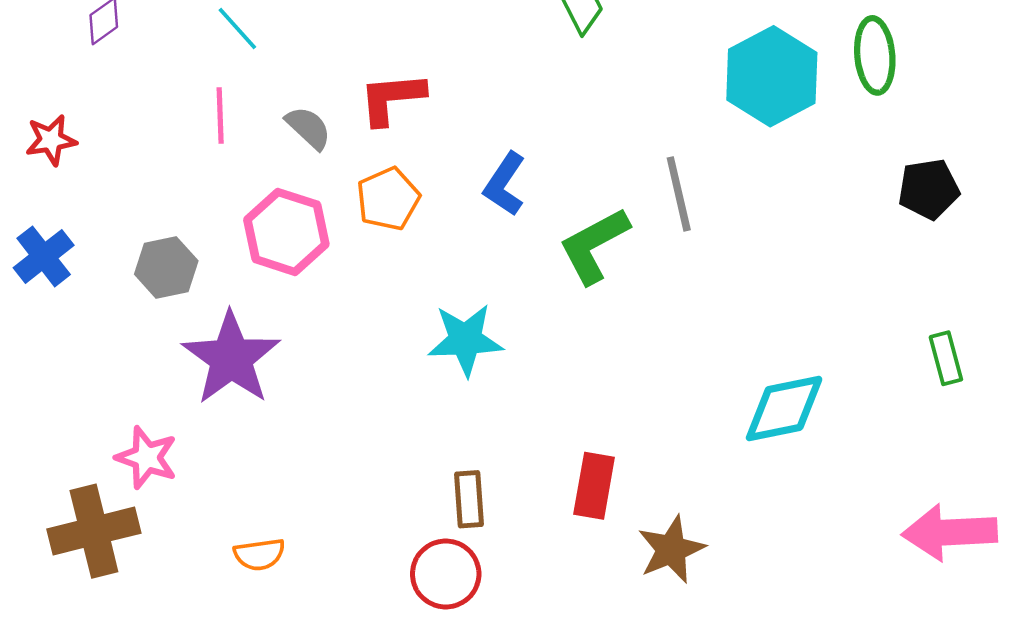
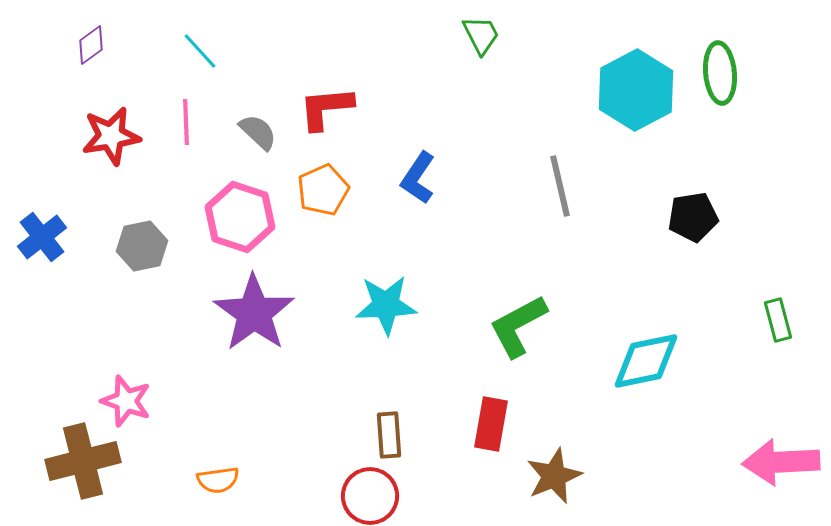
red star: (51, 140) -> (111, 136), moved, size x1.4
black pentagon: (929, 189) -> (693, 217), moved
green L-shape: (594, 245) -> (518, 326), moved
purple star: (231, 358) -> (254, 313), moved

